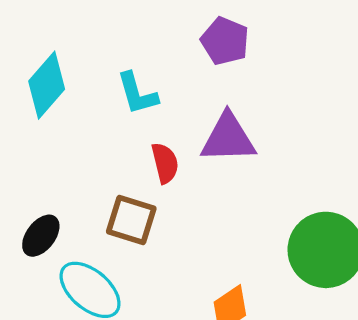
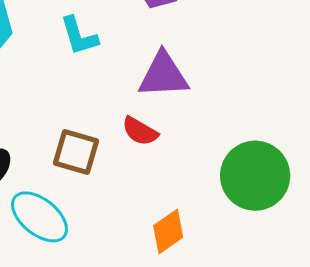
red semicircle: (165, 163) -> (140, 131), moved, turned 135

